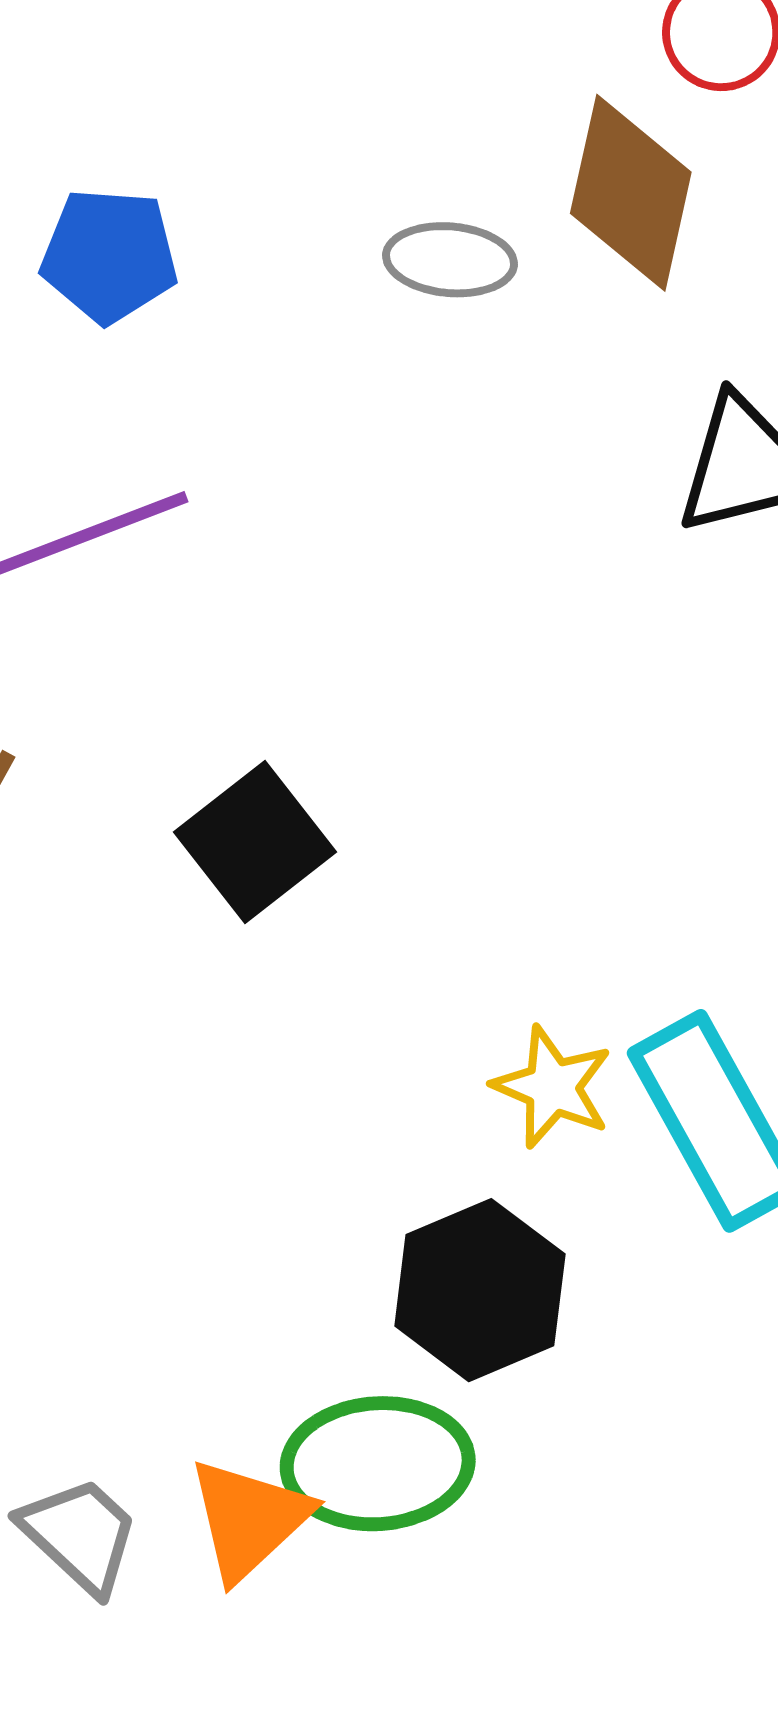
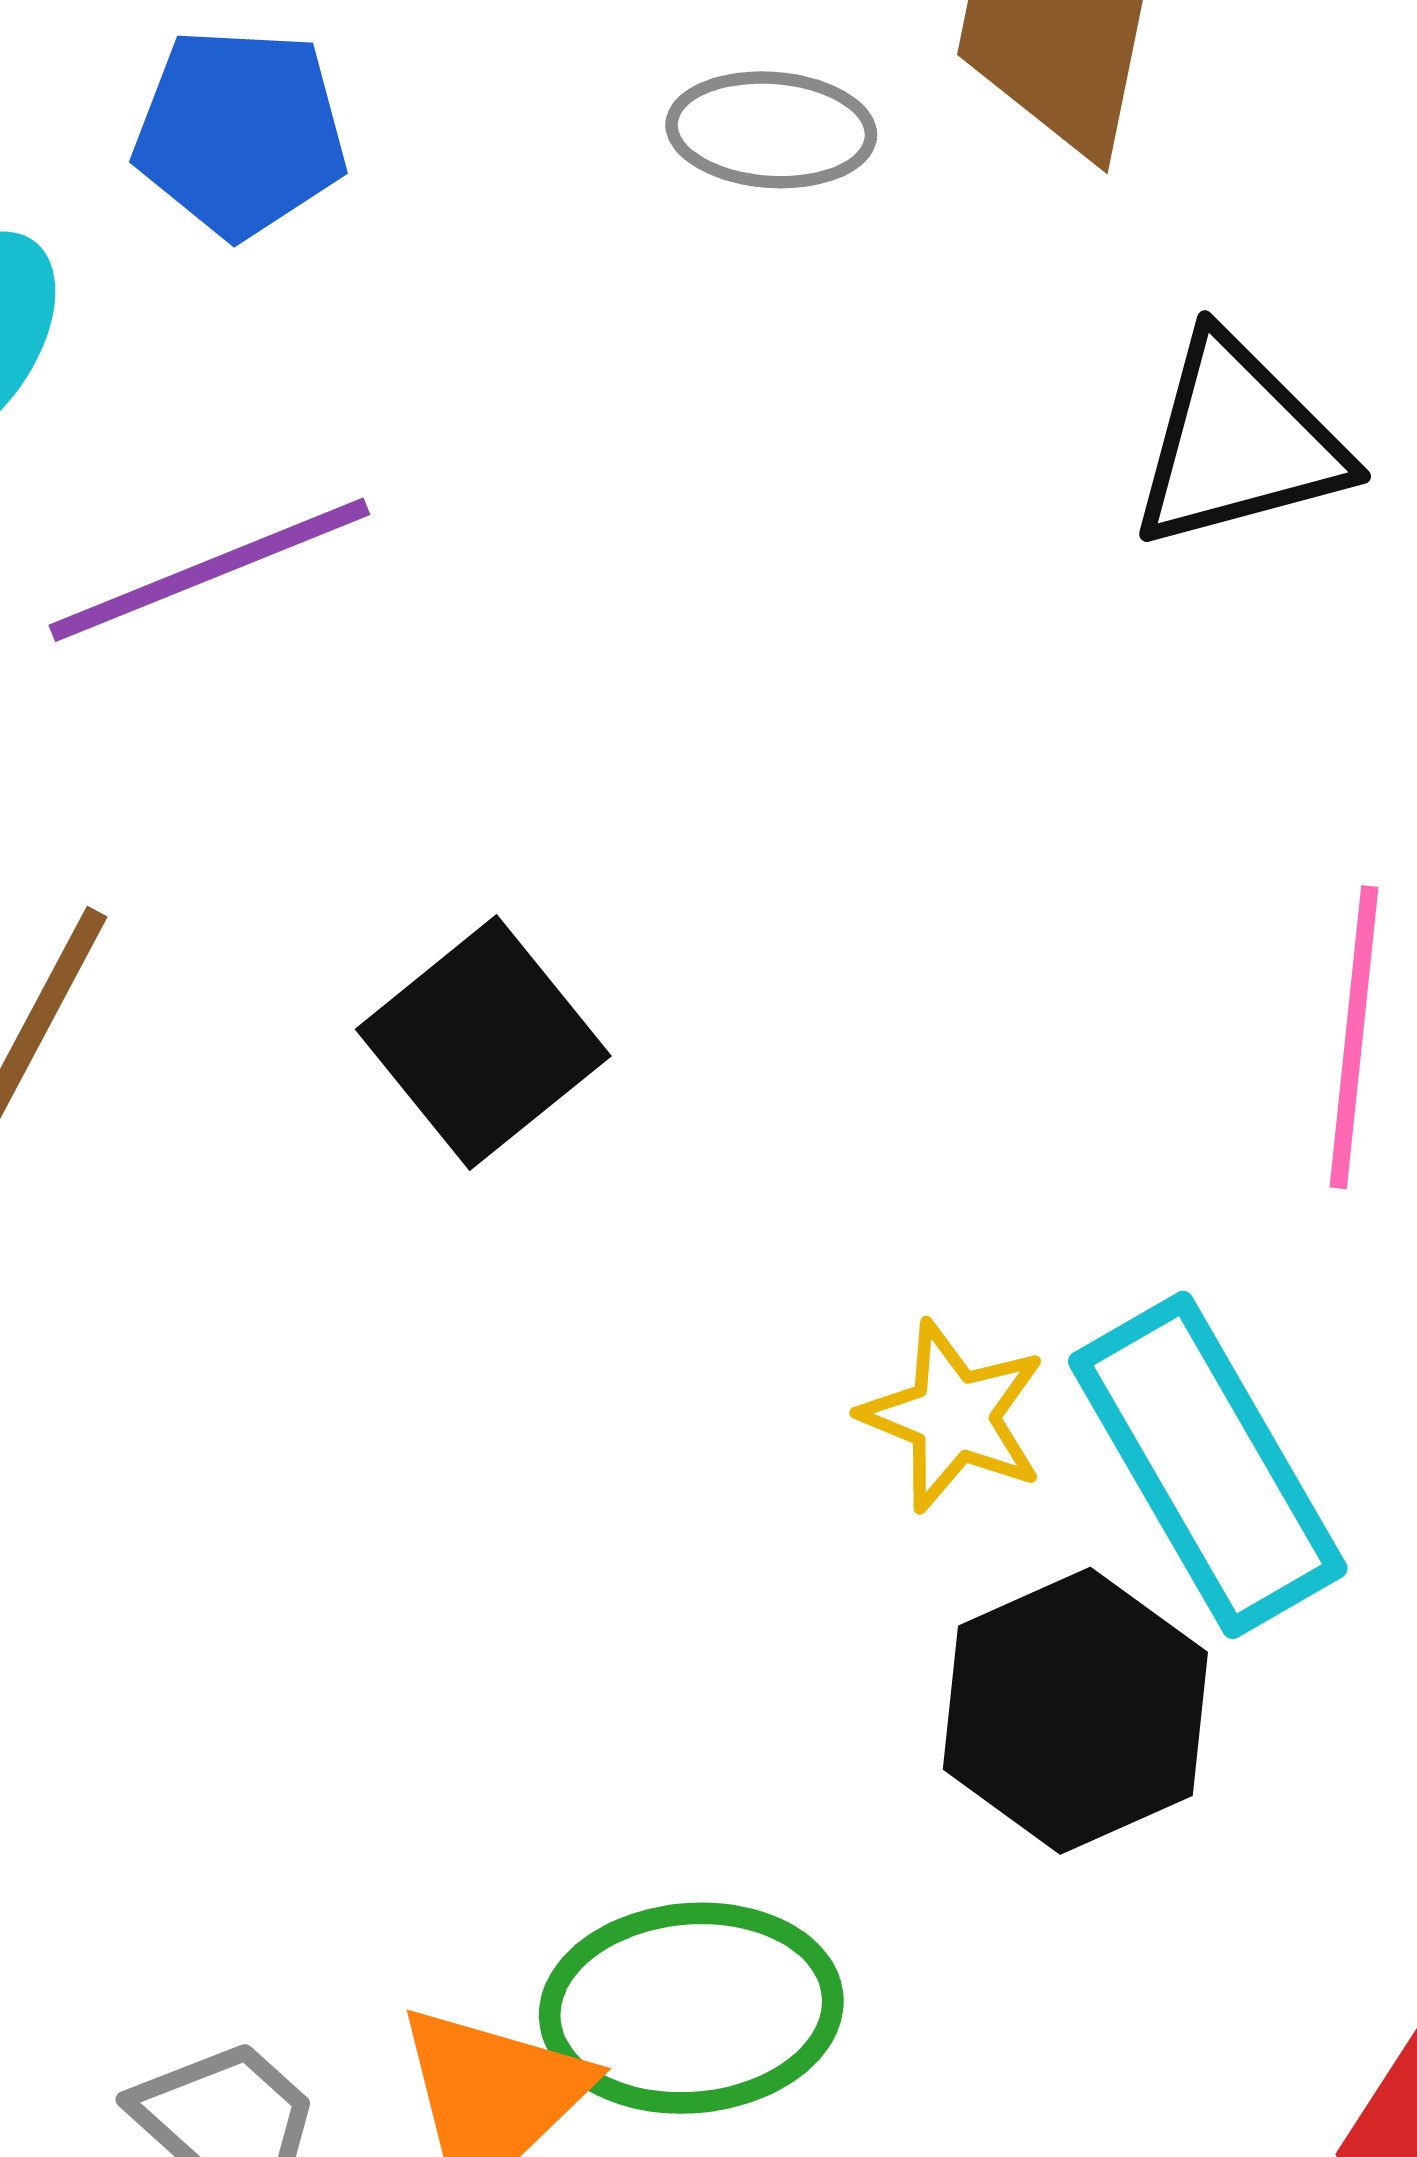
black hexagon: (480, 1290) -> (1075, 1711), moved

